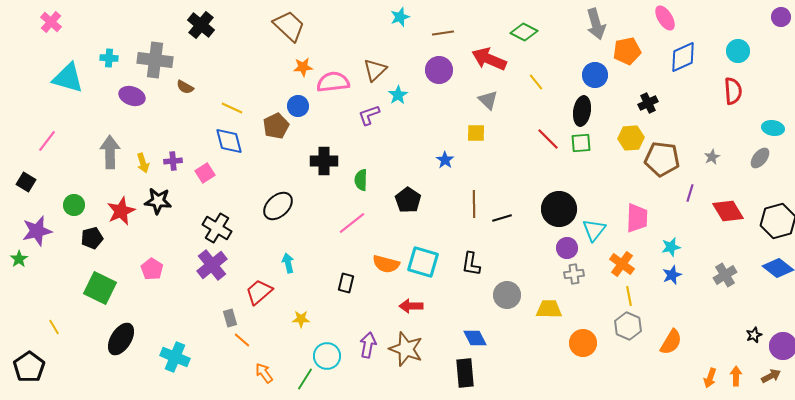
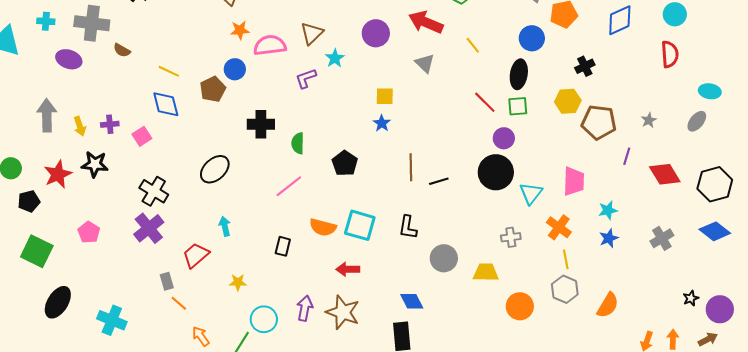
yellow square: (476, 133) -> (385, 96), moved
purple circle: (567, 248) -> (504, 138), moved

